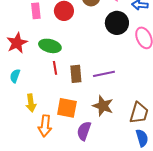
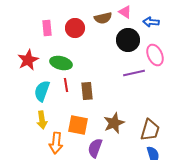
purple line: (104, 74) -> (134, 73), moved
cyan semicircle: (15, 76) -> (42, 91), moved, size x1.5
brown star: (103, 106) -> (114, 123), turned 30

